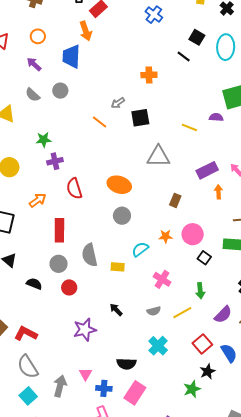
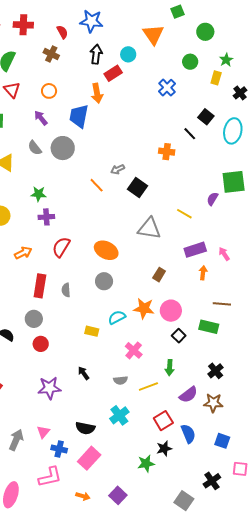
orange cross: (149, 75) -> (167, 152), moved
gray circle: (60, 91) -> (63, 148), size x1.5
purple semicircle: (216, 117) -> (212, 199), turned -72
black square: (140, 118) -> (138, 187), turned 36
yellow line: (189, 127) -> (184, 214), moved
red semicircle: (74, 189) -> (61, 247), turned 40
orange star: (166, 236) -> (144, 308), size x1.5
gray semicircle: (90, 255) -> (66, 290), moved, size x0.6

